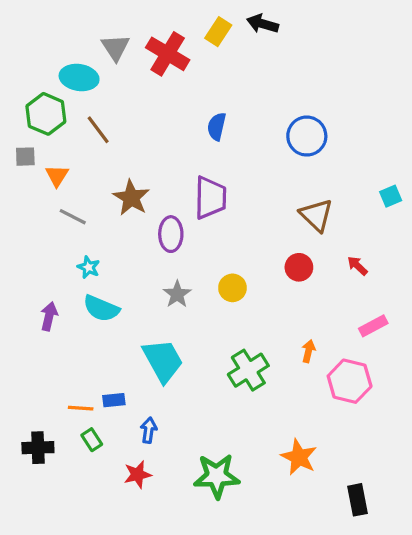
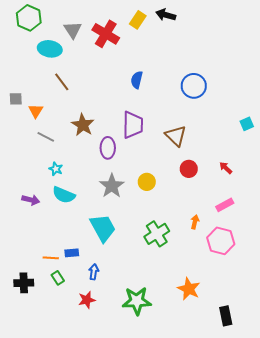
green hexagon: (46, 114) -> (29, 18), moved
brown triangle: (316, 215) -> (176, 136), moved
gray star: (177, 294) -> (112, 186), size x1.4
purple arrow: (49, 316) -> (31, 200), turned 90
pink rectangle: (373, 326) -> (225, 205), moved

